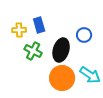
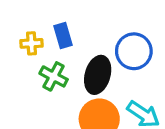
blue circle: (84, 35) -> (134, 51), size x1.5

